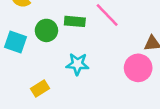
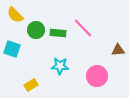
green circle: (46, 30) -> (36, 30), moved
pink circle: (138, 68) -> (97, 76), moved

